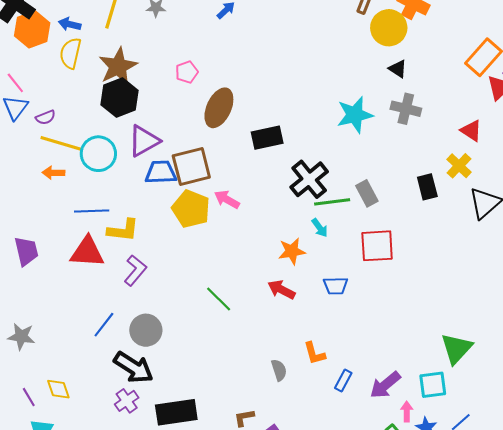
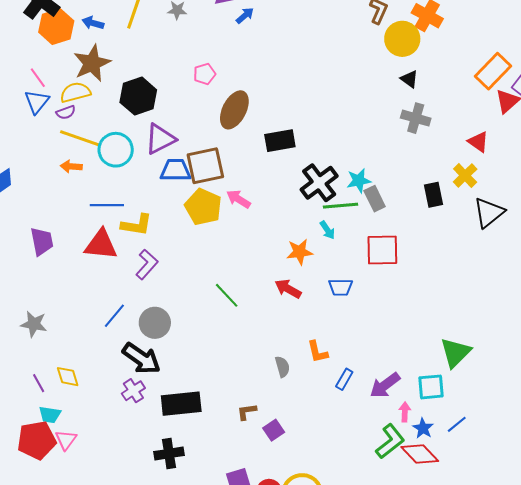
yellow semicircle: (70, 53) -> (75, 92), moved, turned 60
brown star: (118, 66) -> (92, 63), moved
cyan star: (355, 115) -> (359, 181), moved, size x0.7

